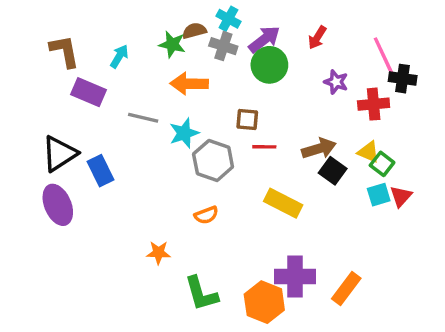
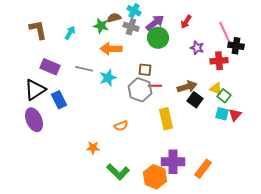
purple rectangle: (89, 92) -> (50, 67), moved
gray hexagon: (213, 160) -> (140, 90), moved
cyan square: (379, 195) -> (222, 114), turned 32
yellow rectangle: (283, 203) -> (166, 119), turned 50
green L-shape: (201, 294) -> (118, 172), turned -30

